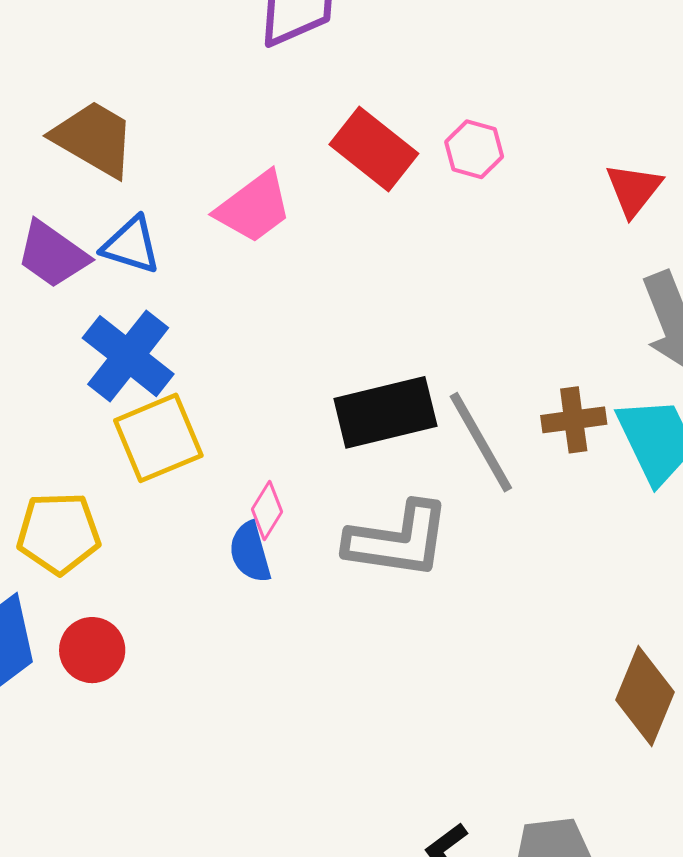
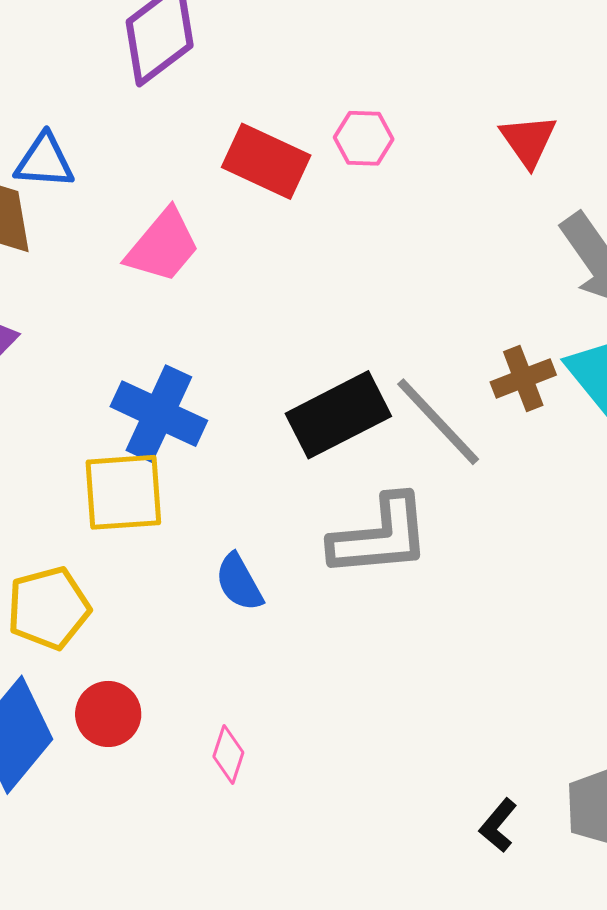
blue triangle: (131, 245) -> (44, 161), moved
blue cross: (128, 356) -> (159, 414), moved
yellow square: (158, 438) -> (123, 492), turned 32
pink diamond: (267, 510) -> (228, 755), moved

